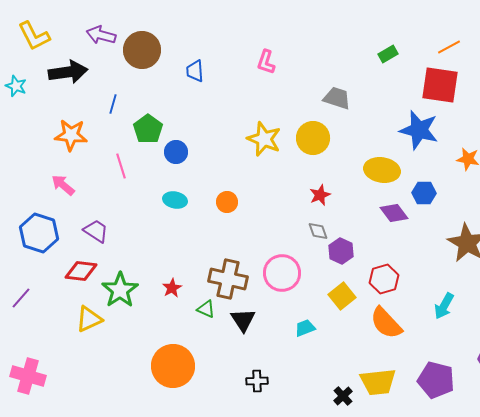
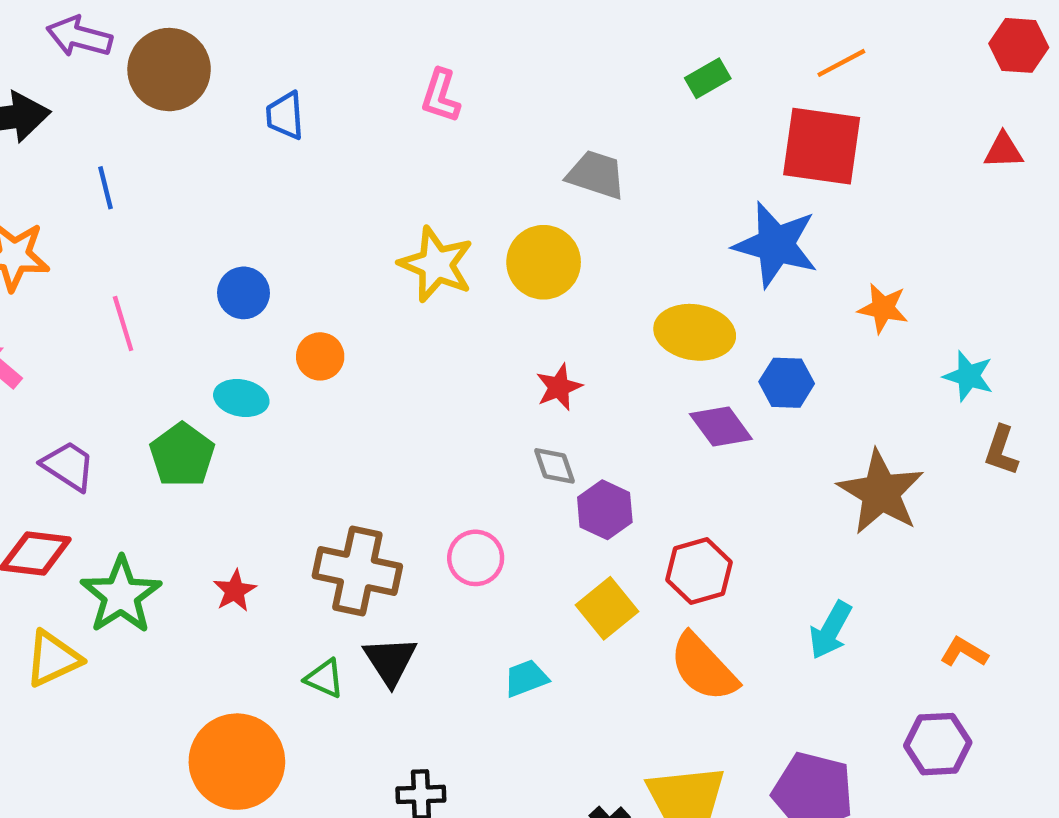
blue line: (113, 104) -> (106, 188), turned -30
green pentagon: (148, 129) -> (182, 455), moved
orange circle: (227, 202) -> (320, 356), moved
pink circle: (282, 273) -> (476, 558), size x0.7
green triangle: (206, 309) -> (325, 678), moved

